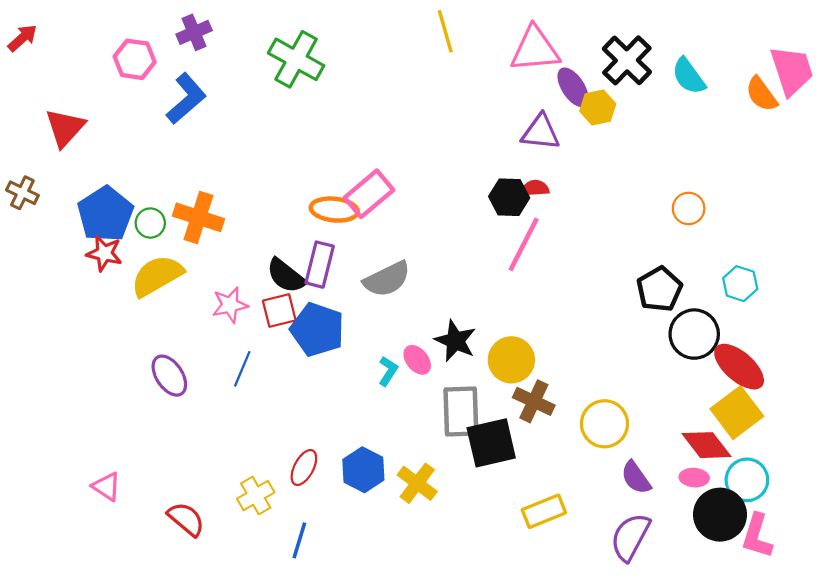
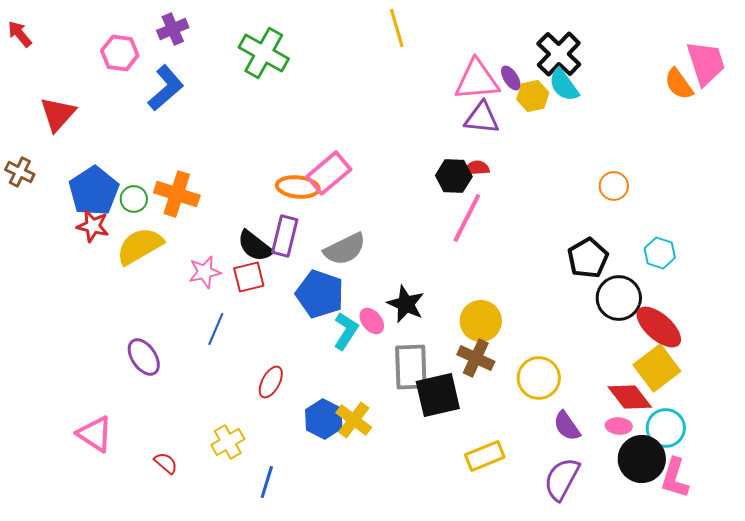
red arrow: (22, 38) -> (20, 34), turned -88
pink triangle: (535, 49) -> (477, 80), moved
cyan semicircle: (689, 76) -> (564, 85), moved
purple ellipse: (573, 87) -> (511, 78), size x0.7
blue pentagon: (317, 330) -> (320, 294), moved
yellow circle: (511, 360) -> (481, 321), moved
cyan L-shape: (388, 371) -> (346, 331), size x1.4
purple ellipse: (169, 376) -> (144, 357), moved
red ellipse: (304, 468) -> (271, 382), moved
yellow cross: (417, 483) -> (354, 420), moved
pink triangle: (107, 487) -> (95, 434), size x1.4
red semicircle: (186, 519) -> (166, 463), size x0.7

